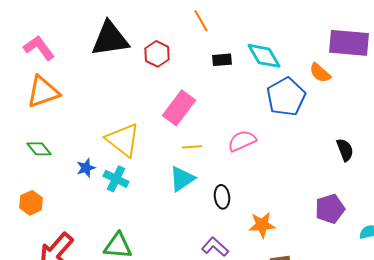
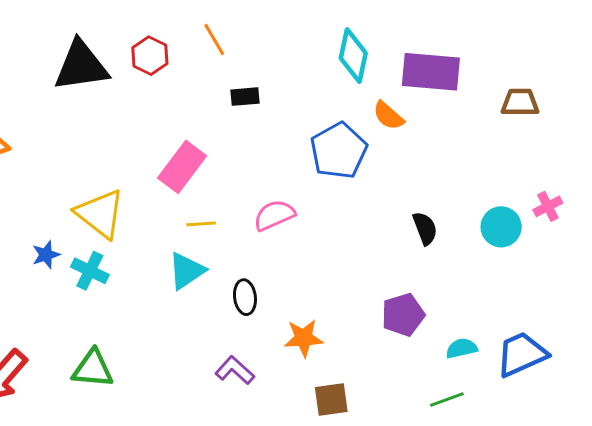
red hexagon: (157, 54) -> (150, 56), moved
cyan diamond: (264, 56) -> (353, 56), moved, turned 42

